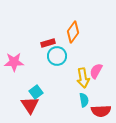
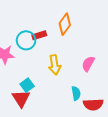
cyan circle: (57, 56) -> (26, 40), moved
yellow arrow: (83, 78) -> (55, 65), moved

